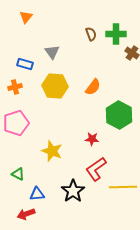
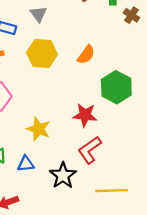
red star: (92, 139) -> (85, 115), size x1.5
yellow line: (123, 187) -> (112, 191), moved
blue triangle: (37, 194) -> (26, 164), moved

